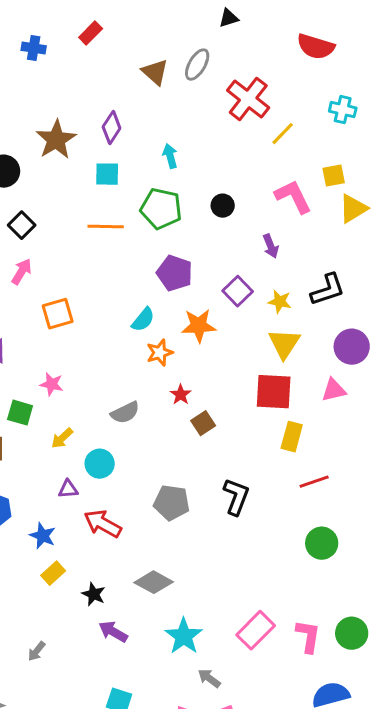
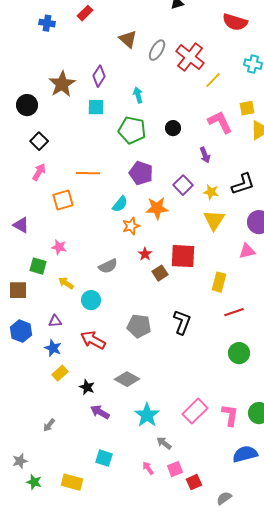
gray ellipse: (197, 65) -> (157, 50), moved
orange line: (106, 227) -> (88, 173), moved
red square: (274, 392) -> (183, 256), moved
yellow arrow: (62, 438) -> (66, 283), turned 77
purple triangle: (68, 489) -> (55, 321), moved

